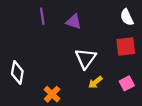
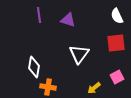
white diamond: (17, 73) -> (34, 67), moved
yellow arrow: (95, 82) -> (94, 88), moved
orange cross: (52, 94) -> (48, 87), turned -35

